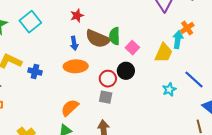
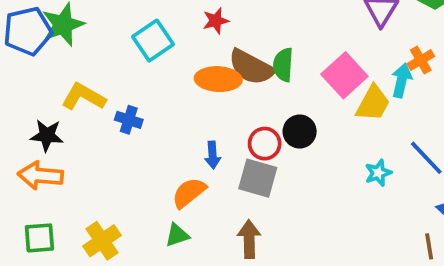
cyan square: (30, 22) -> (153, 41), moved
blue arrow: (74, 43) -> (213, 155), moved
pink square: (132, 48) -> (344, 75), moved, size x1.6
orange ellipse: (76, 66) -> (218, 79), moved
gray square: (106, 97) -> (258, 178), size x1.5

